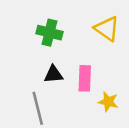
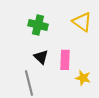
black triangle: (53, 74) -> (41, 57), turned 49

